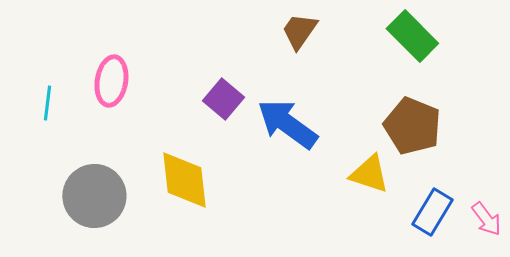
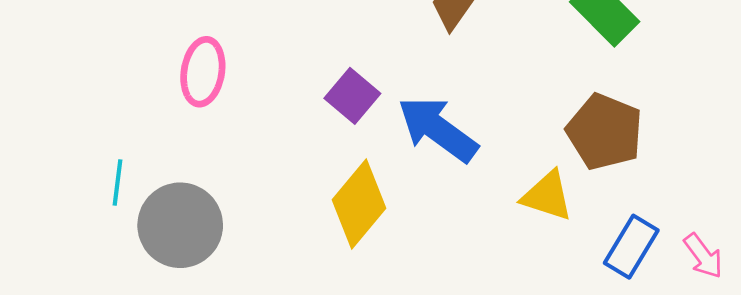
cyan line: (47, 103) -> (117, 183), moved
yellow diamond: (184, 180) -> (359, 204), moved, turned 46

